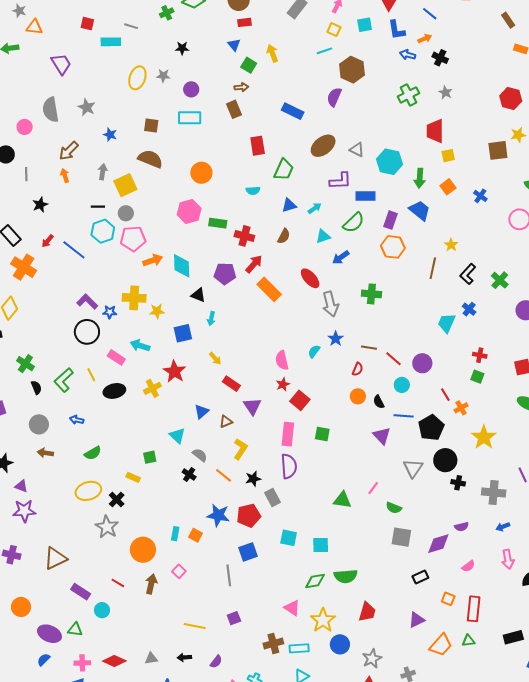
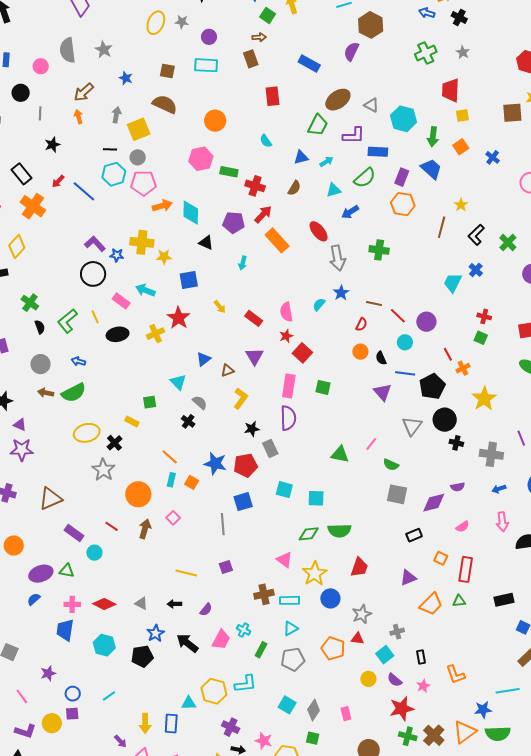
green trapezoid: (284, 170) -> (318, 125), moved
cyan semicircle: (253, 191) -> (266, 141), turned 56
cyan arrow: (211, 319) -> (243, 263), moved
red rectangle: (231, 384) -> (254, 318), moved
green semicircle: (93, 453) -> (74, 393), moved, size x1.4
orange line: (223, 475) -> (170, 457), moved
purple ellipse: (49, 634) -> (41, 574), turned -45
gray triangle: (151, 658) -> (141, 603), turned 32

